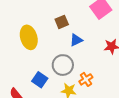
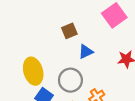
yellow ellipse: (29, 37) -> (33, 71), moved

